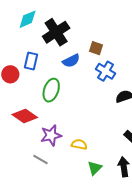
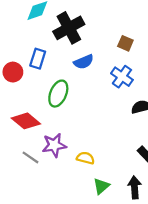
brown square: (96, 48) -> (125, 43), moved
gray line: (41, 160) -> (30, 157), moved

